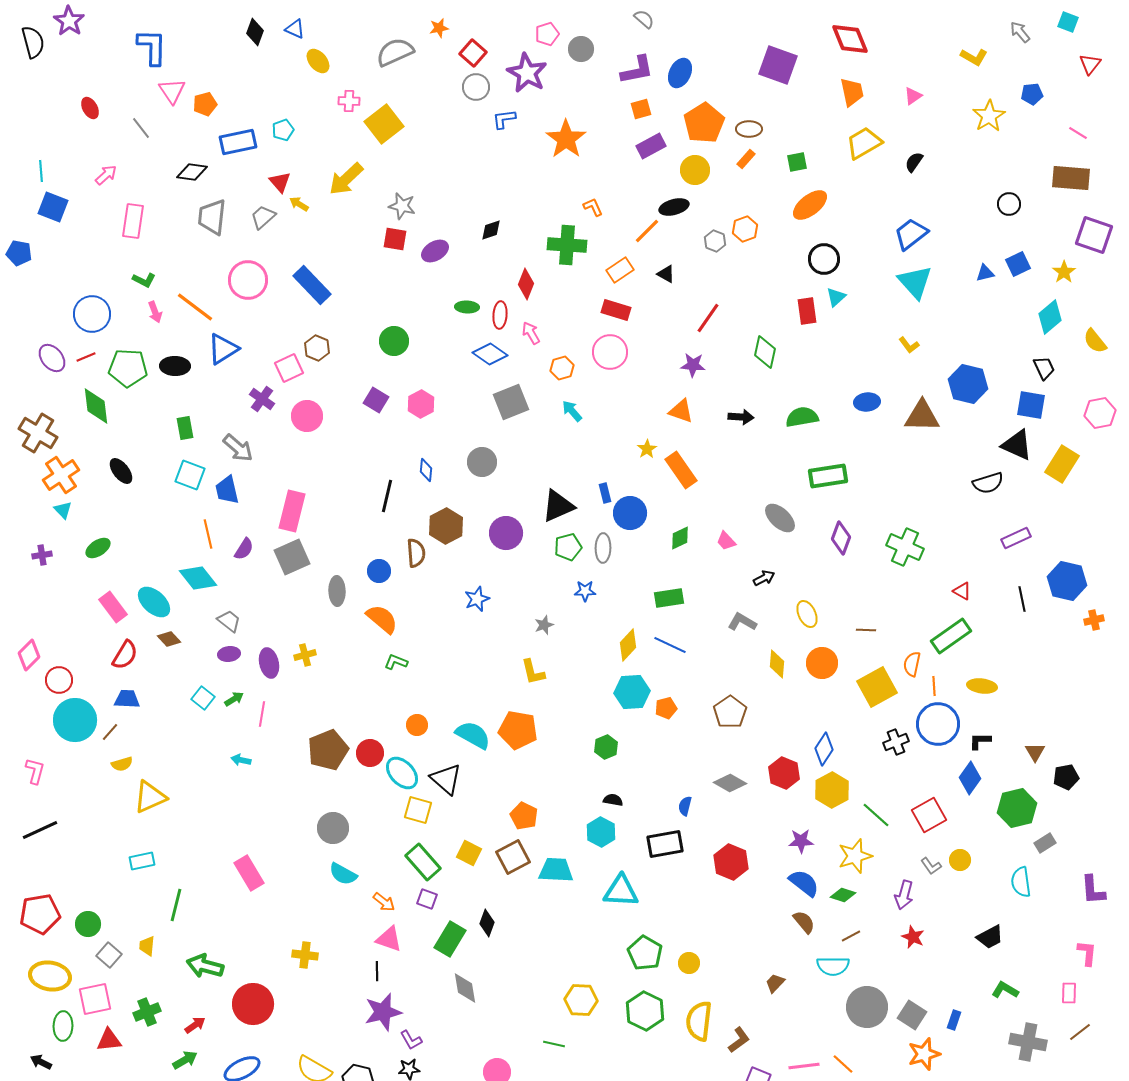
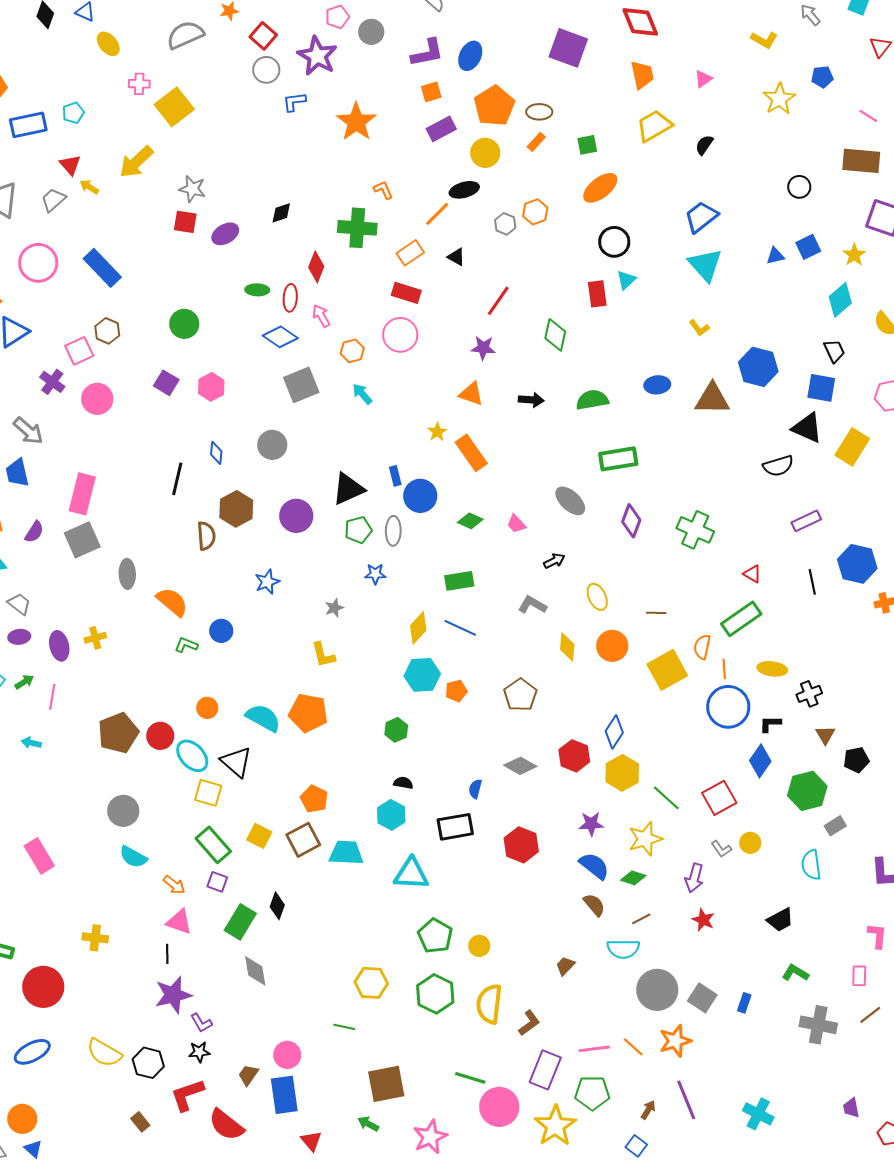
green diamond: (680, 538) -> (470, 521), turned 50
blue circle: (379, 571) -> (221, 631), moved
black cross: (896, 742) -> (809, 694), moved
orange star: (924, 1054) -> (675, 1041), moved

